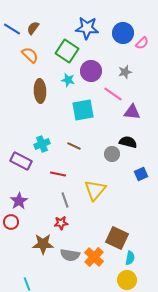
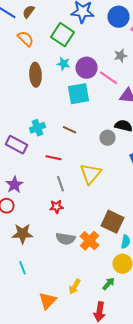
purple circle: (91, 71) -> (86, 68), moved
brown star: (43, 244) -> (22, 234), moved

